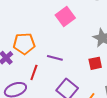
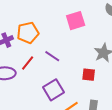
orange pentagon: (24, 44) -> (28, 33), turned -30

